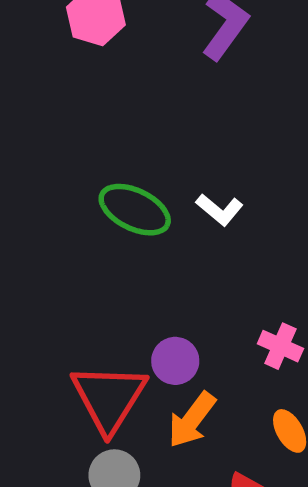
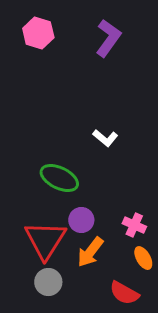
green ellipse: (135, 210) -> (59, 178), moved
pink cross: (280, 346) -> (134, 225), moved

